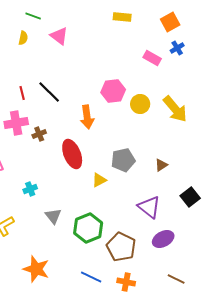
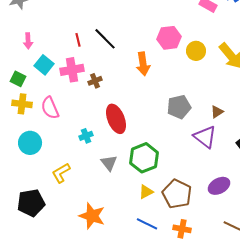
red ellipse: (72, 154) -> (116, 119), moved
yellow triangle: (99, 180) -> (146, 192), moved
purple triangle: (149, 207) -> (205, 137), moved
green hexagon: (88, 228) -> (144, 158), moved

